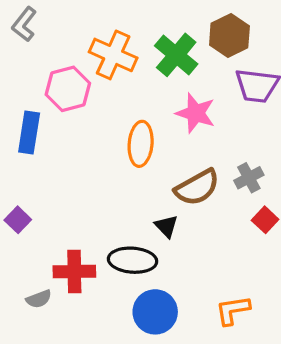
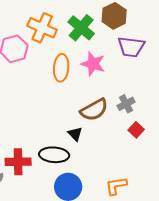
orange ellipse: (141, 144) -> (61, 68), moved

